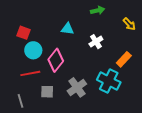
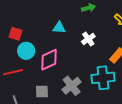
pink diamond: (56, 60) -> (49, 60), turned 30
red line: (30, 73) -> (13, 72), moved
cyan cross: (109, 81) -> (103, 78), turned -30

